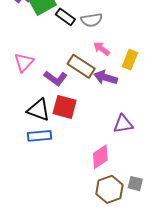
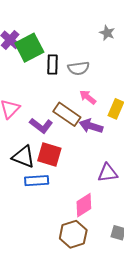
black rectangle: (65, 17) -> (52, 64), turned 54
blue rectangle: (40, 136) -> (37, 181), moved
brown hexagon: (109, 189) -> (73, 234), moved

